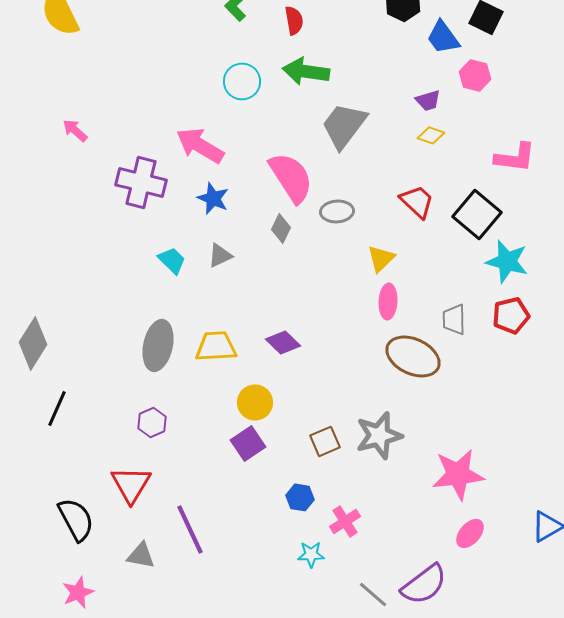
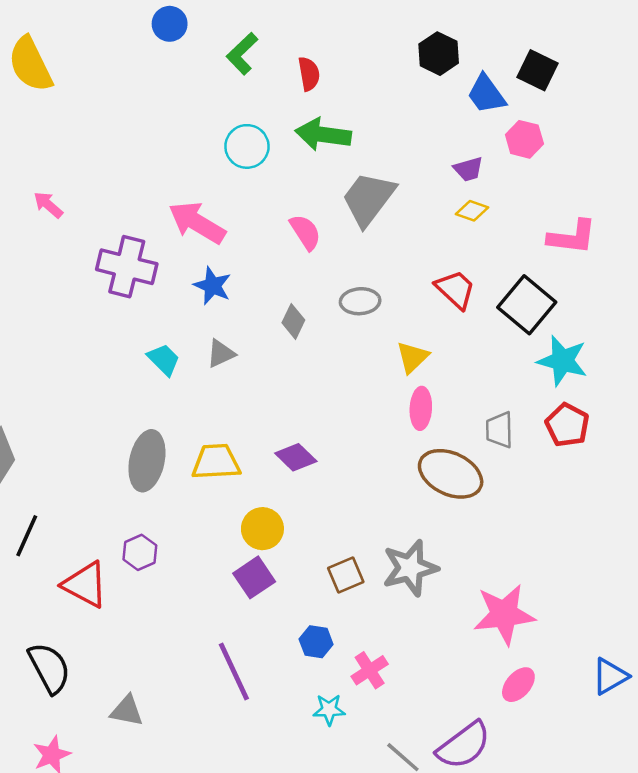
pink semicircle: (291, 177) -> (305, 232), moved, size x0.6
red pentagon: (511, 315) -> (567, 425), turned -30
red triangle: (131, 484) -> (85, 585), moved, turned -33
purple line: (190, 529) -> (234, 671), moved

